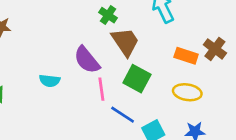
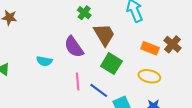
green cross: (108, 15) -> (84, 13), moved
pink line: (101, 89) -> (78, 81), moved

